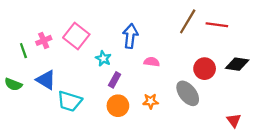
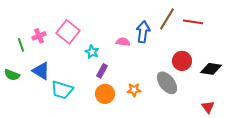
blue arrow: (130, 36) -> (143, 32), moved
pink semicircle: (152, 62) -> (123, 42), moved
black diamond: (237, 64) -> (211, 69), moved

